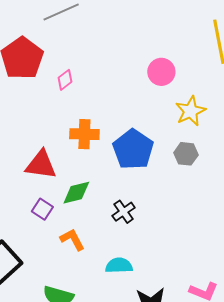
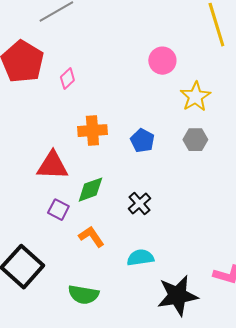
blue pentagon: (133, 149) -> (142, 141), size x0.6

